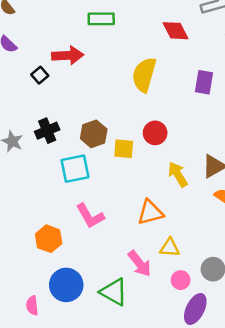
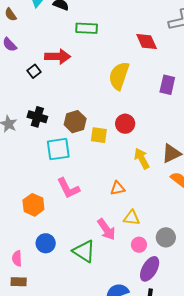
black cross: (47, 131) -> (37, 117), turned 36
orange triangle: (150, 212) -> (118, 188), size x0.7
blue circle: (66, 285) -> (46, 243), size x0.7

